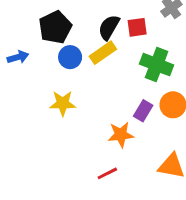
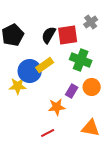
red square: (137, 27) -> (68, 35), size x1.5
yellow rectangle: (103, 53) -> (45, 65), moved
blue circle: (70, 57) -> (30, 71), moved, size x1.5

